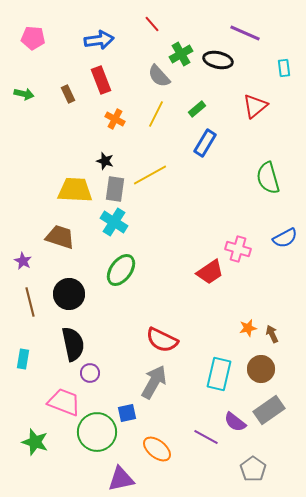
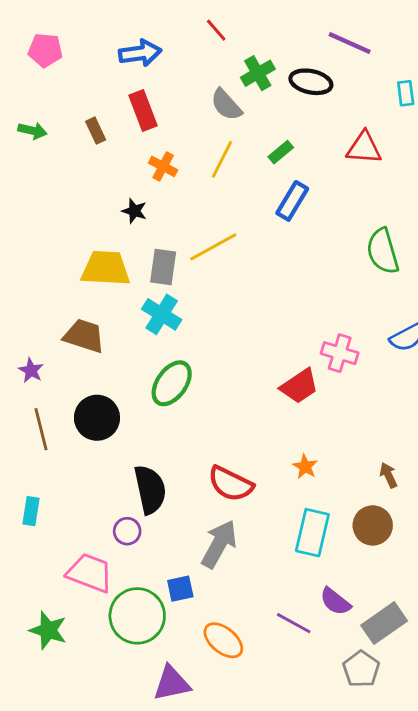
red triangle: (255, 106) -> (364, 148), turned 44
black star: (105, 161) -> (134, 211), moved
orange star: (248, 328) -> (305, 467), moved, turned -30
black semicircle: (73, 344) -> (150, 490), moved
gray rectangle: (269, 410) -> (384, 623), moved

